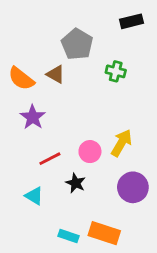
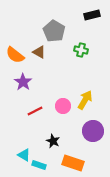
black star: (76, 183) -> (53, 141), moved
cyan triangle: (34, 196) -> (24, 155), moved
cyan rectangle: (68, 236) -> (39, 165), moved

